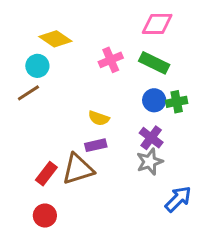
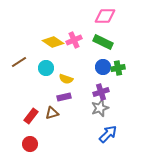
yellow diamond: (55, 39) -> (53, 42), moved
cyan circle: (37, 66) -> (46, 68), moved
purple cross: (151, 138) -> (101, 92), turned 35
brown triangle: (78, 169) -> (52, 113), size x0.6
blue arrow: (178, 199) -> (108, 134), moved

